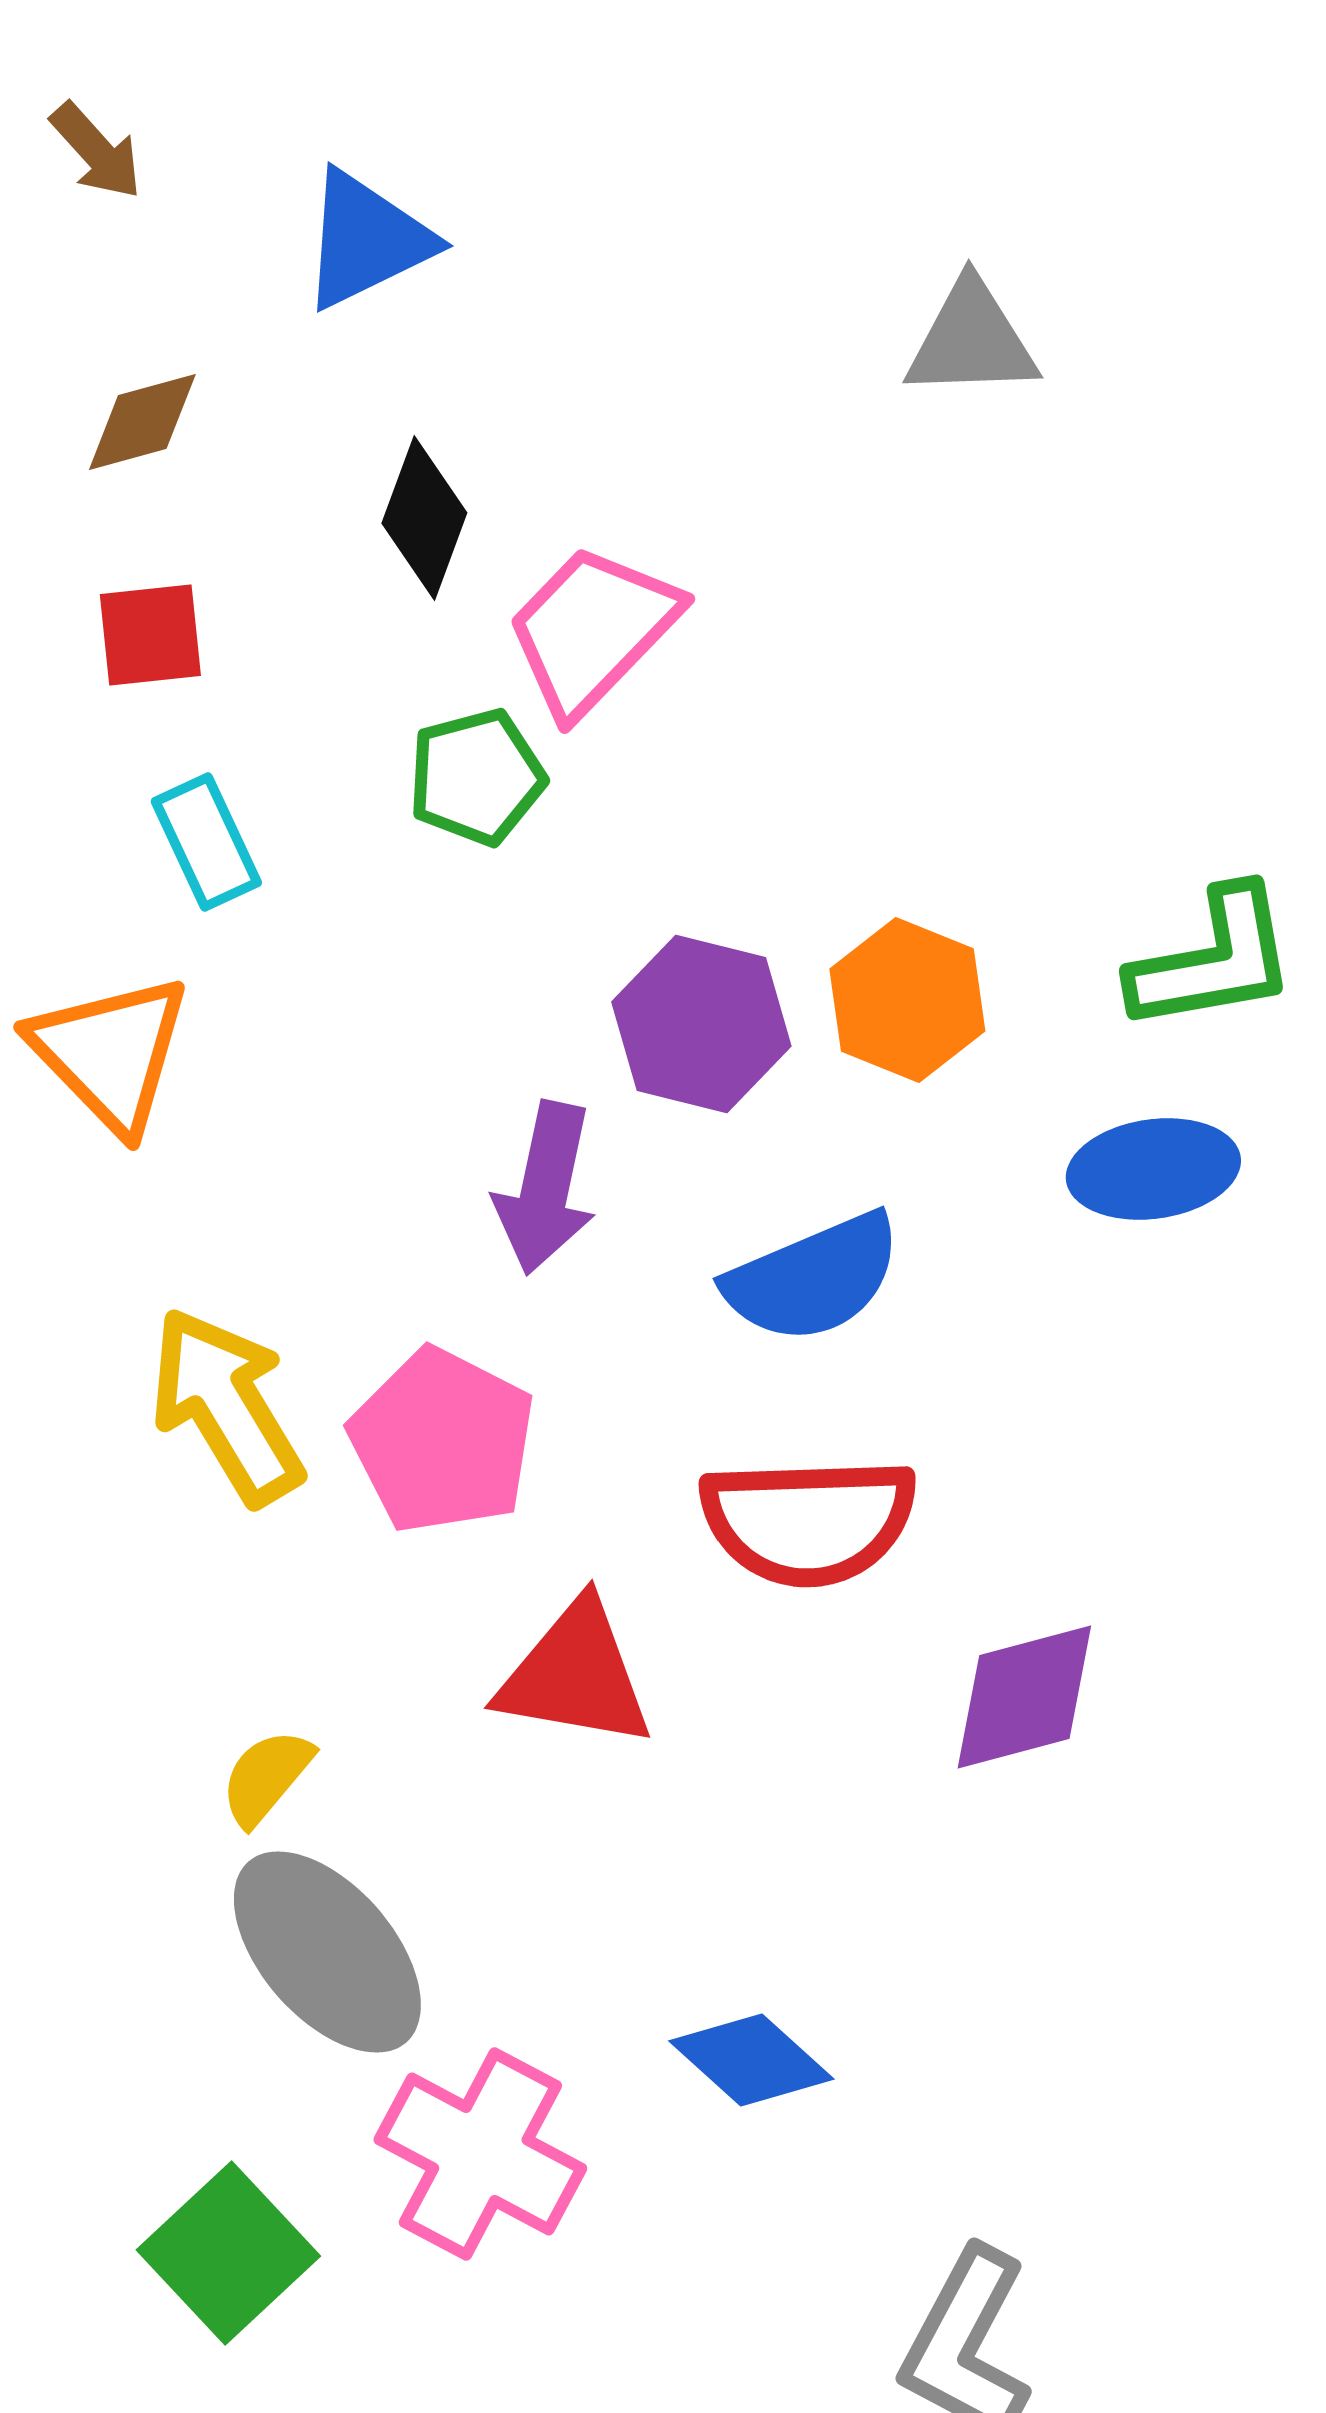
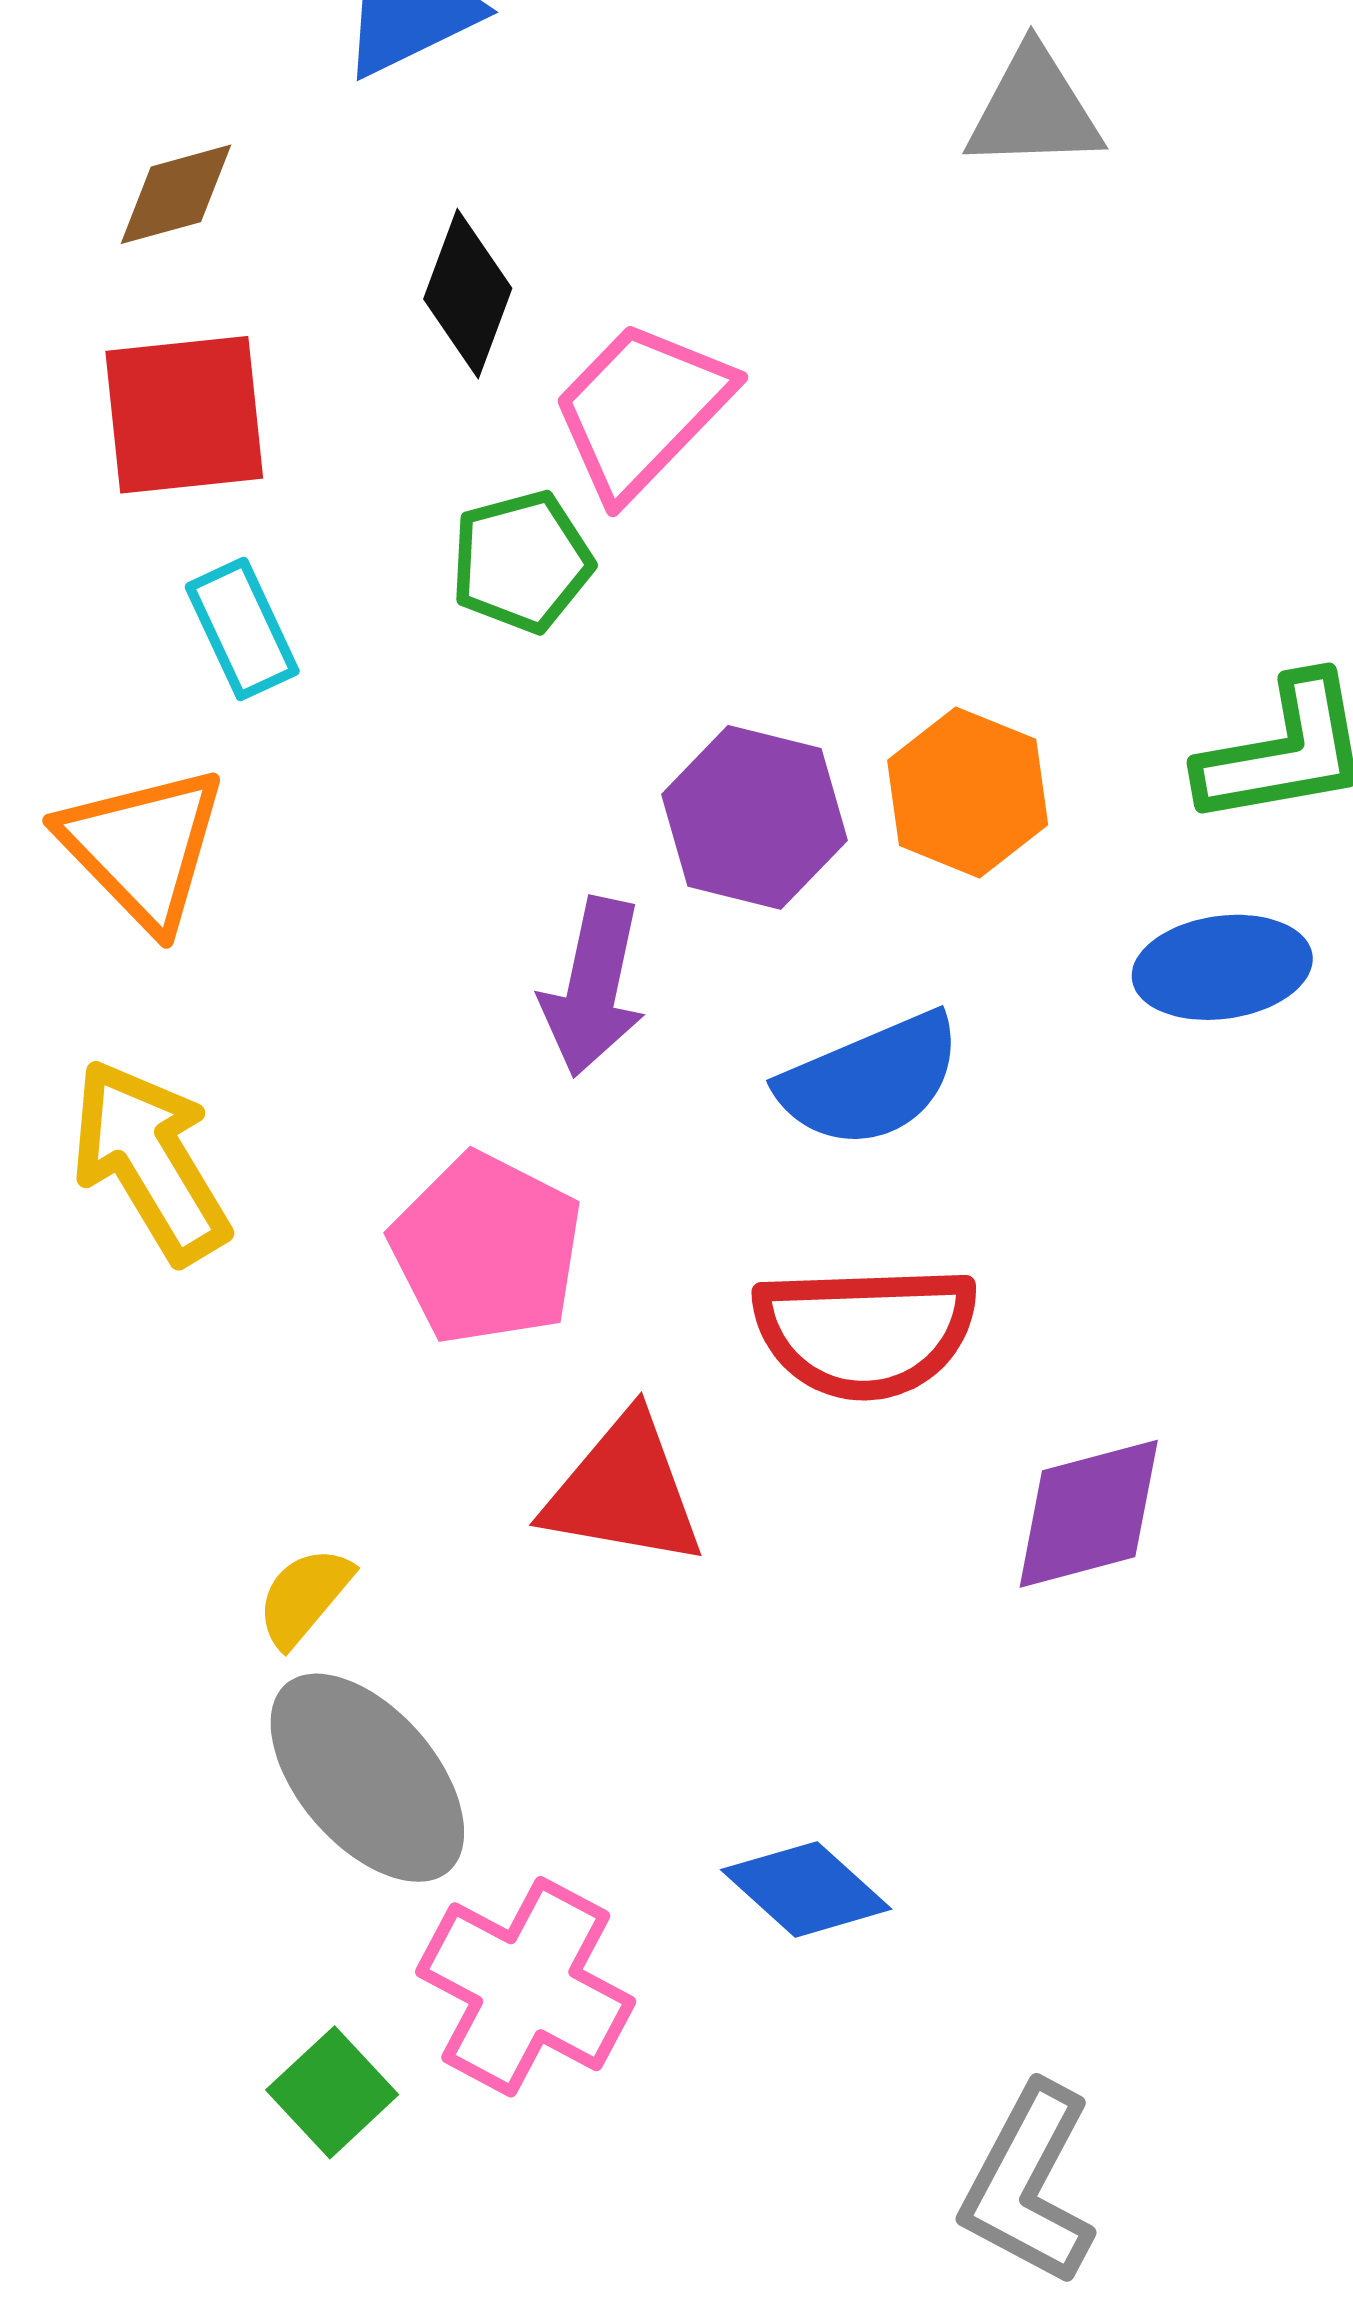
red square: (150, 635) -> (184, 415), size x1.5
yellow arrow: (226, 1406) -> (150, 1161), moved
green square: (228, 2253) -> (332, 2092), moved, size x0.7

